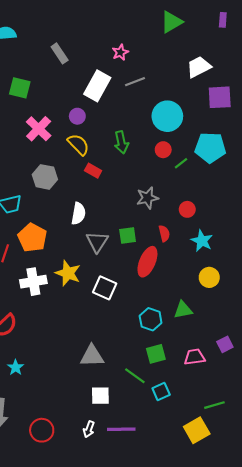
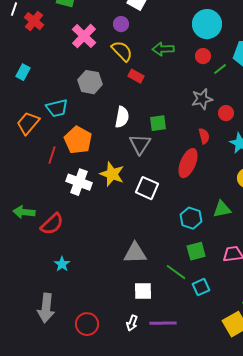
green arrow: (121, 142) -> (163, 49), turned 100
gray star: (147, 198) -> (202, 99), moved
green square: (128, 236) -> (158, 123), moved
white cross: (33, 282) -> (79, 182), turned 30

